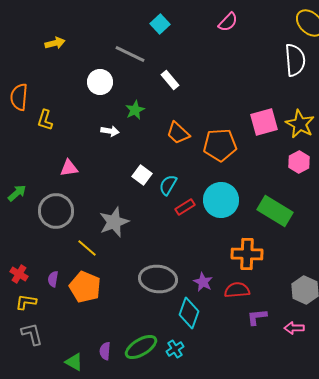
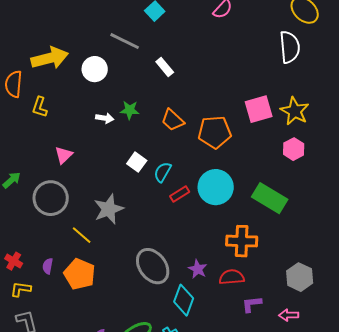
yellow arrow: (55, 43) -> (50, 58), moved, size x1.8
green star: (135, 110) -> (130, 110), moved, turned 30
pink triangle: (69, 168) -> (64, 155), turned -36
gray ellipse: (158, 279) -> (153, 266), turned 48

